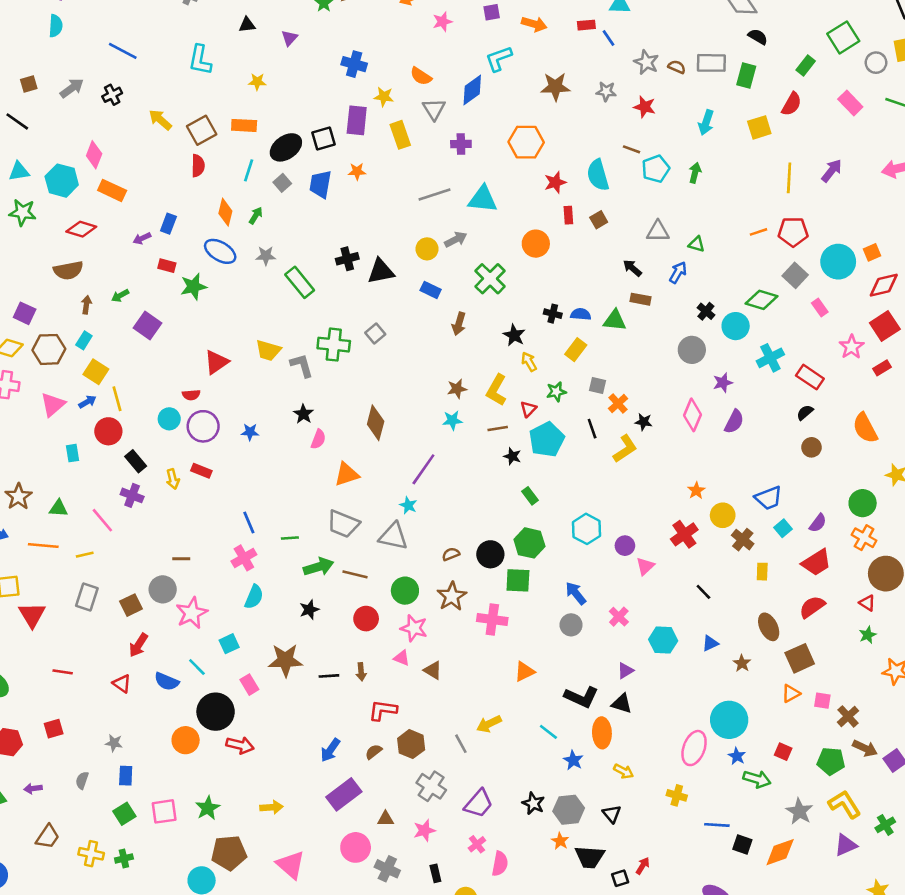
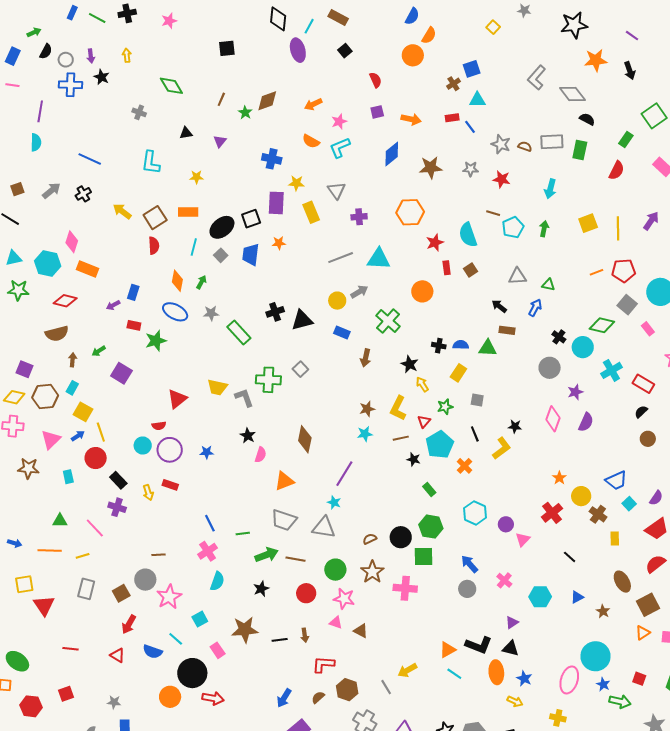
cyan L-shape: (499, 59) -> (340, 148), moved
orange semicircle: (421, 76) -> (311, 141), moved
blue diamond: (472, 90) -> (392, 154), moved
yellow square: (759, 127) -> (588, 223), moved
orange cross: (618, 404) -> (464, 466), moved
brown star: (18, 497) -> (28, 468), moved, turned -30
orange triangle: (524, 671) -> (448, 650), moved
blue star: (573, 760) -> (524, 679), moved

